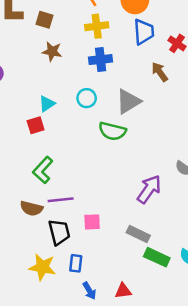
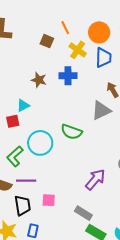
brown square: (44, 20) -> (47, 41), moved
yellow cross: (97, 26) -> (78, 50), moved, turned 36
brown star: (52, 52) -> (39, 80), moved
cyan circle: (87, 98) -> (40, 143), moved, size x1.6
gray triangle: (128, 101) -> (101, 111), moved

